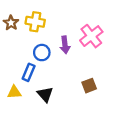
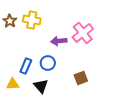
purple arrow: (65, 45) -> (59, 41), turned 91
blue circle: (42, 53) -> (48, 63), moved

